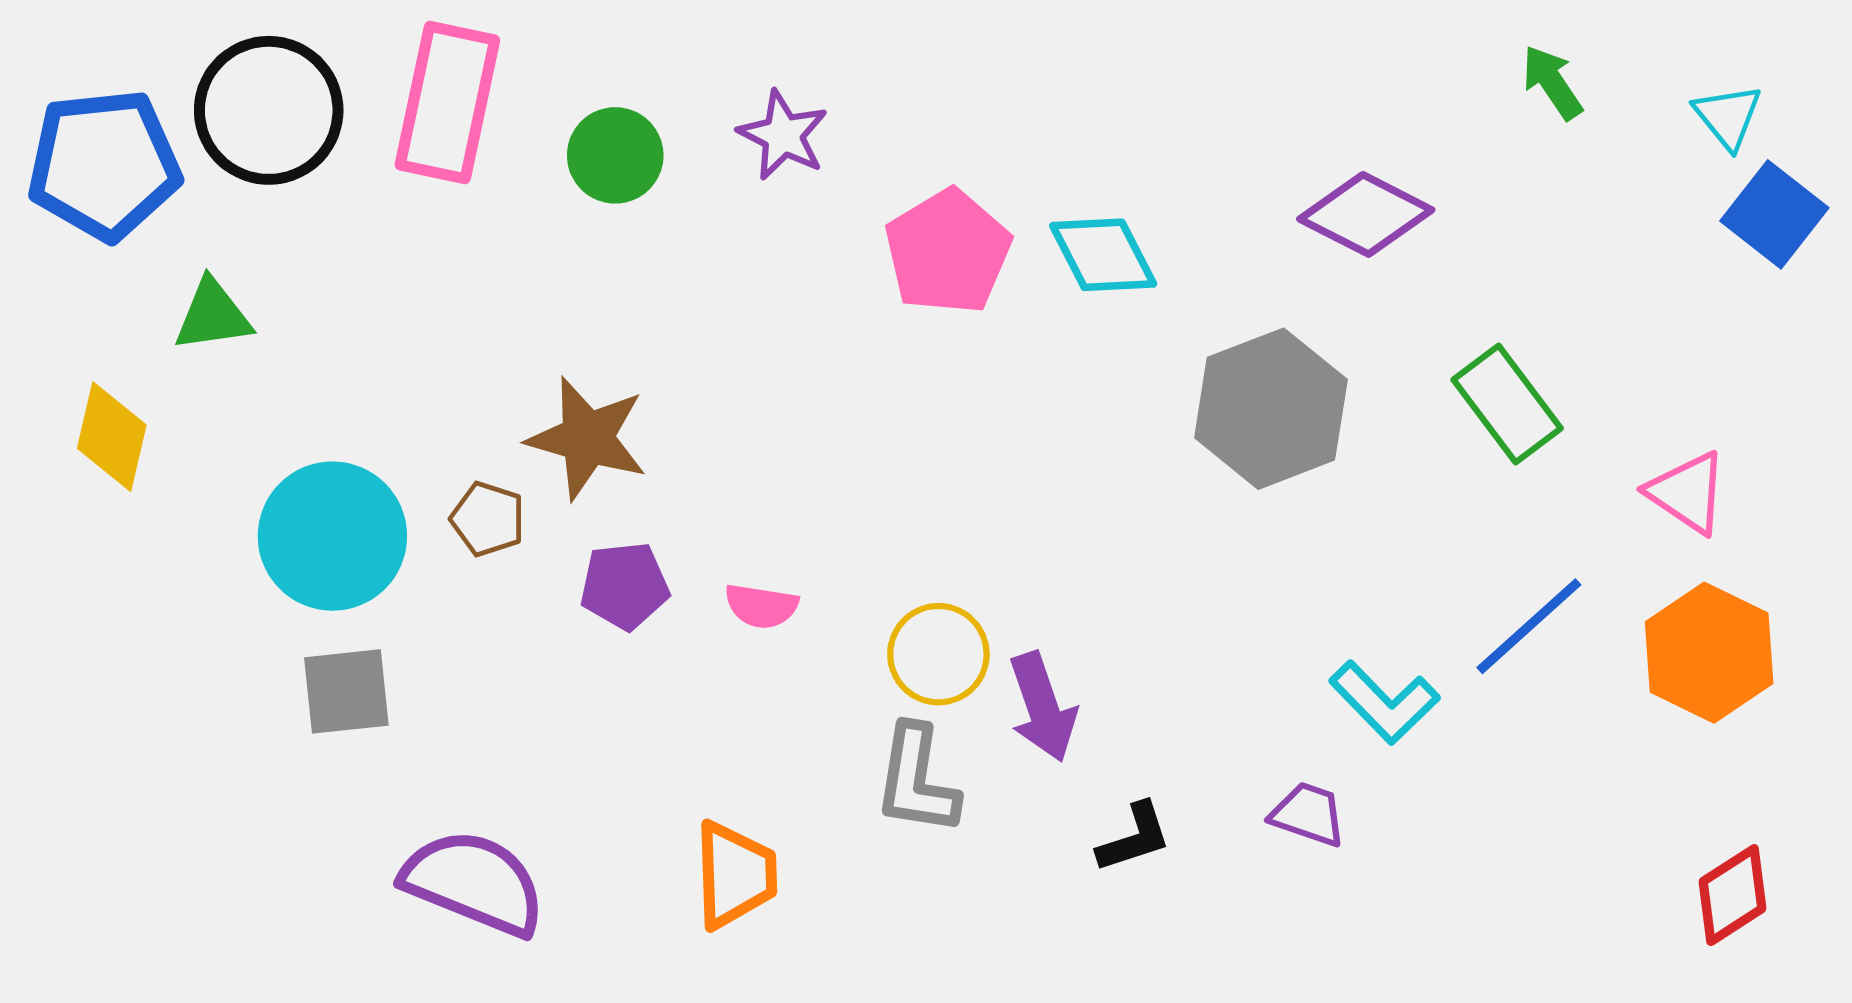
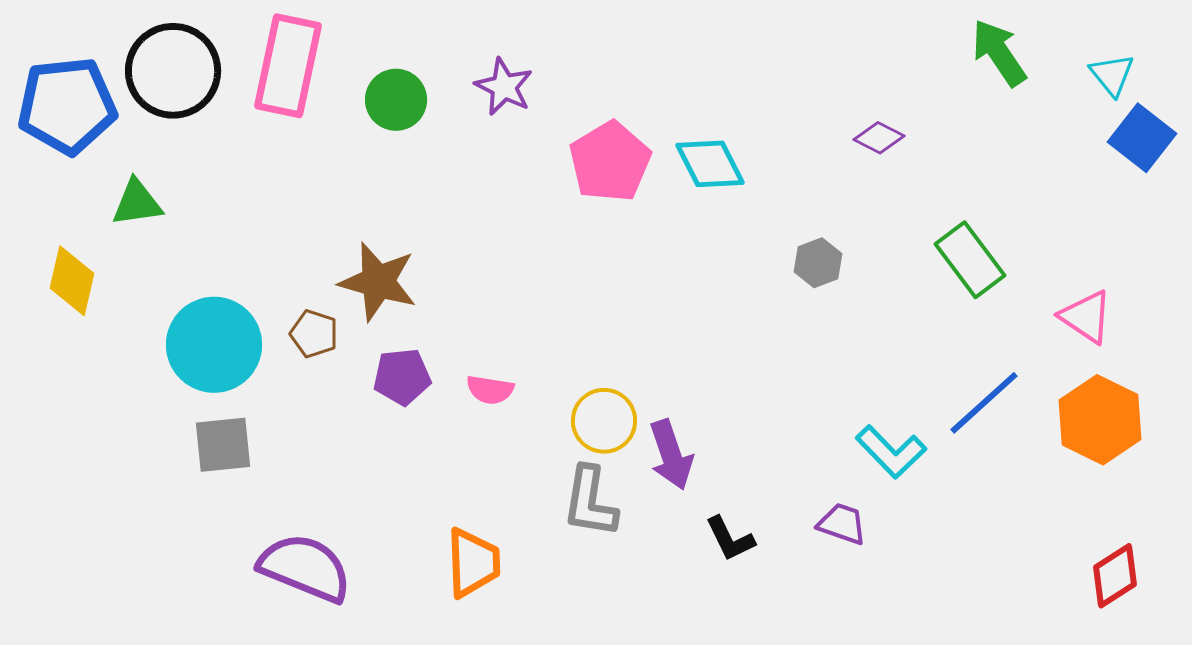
green arrow: (1552, 82) -> (999, 53), size x1.4
purple diamond: (1366, 214) -> (879, 138), size x0.6
gray hexagon: (1271, 409) -> (818, 263), size x0.5
black L-shape: (1134, 838) -> (730, 539), turned 82

